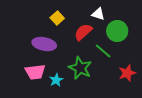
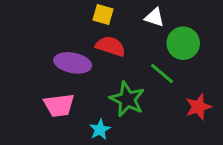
yellow square: (57, 18) -> (103, 14), moved, turned -32
red semicircle: (83, 32) -> (111, 46), moved, turned 60
cyan star: (56, 80) -> (100, 130), moved

